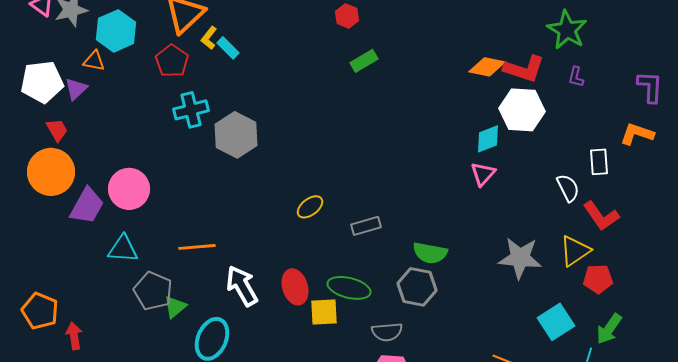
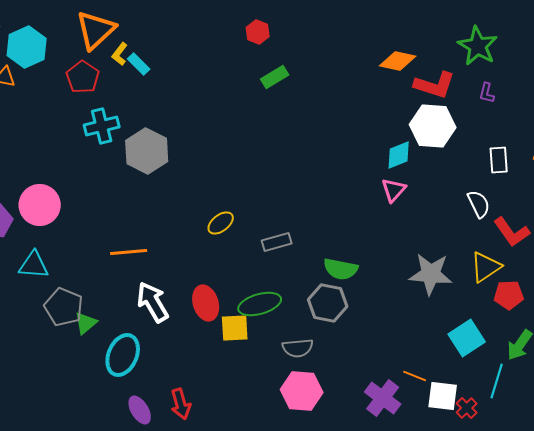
orange diamond: (487, 67) -> (398, 61), moved
white rectangle: (599, 162) -> (499, 160), moved
orange line: (197, 247) -> (129, 252), moved
green ellipse: (349, 288) -> (260, 304), turned -30

